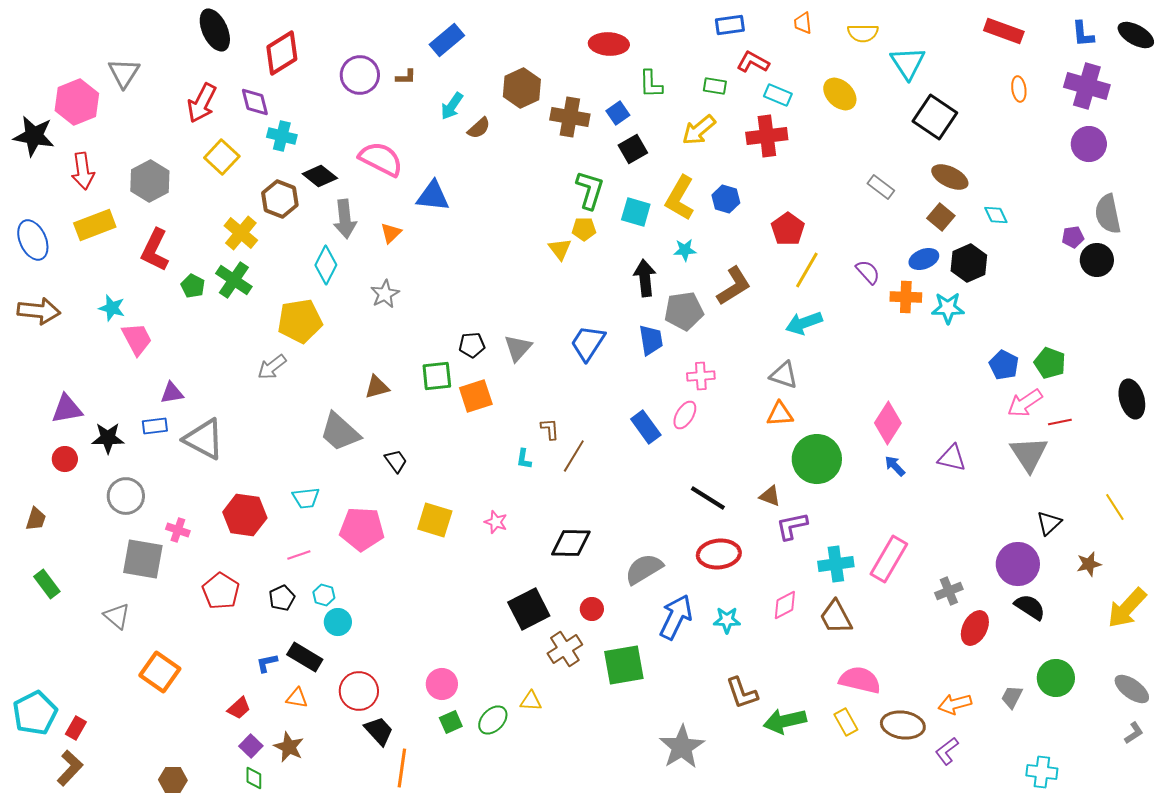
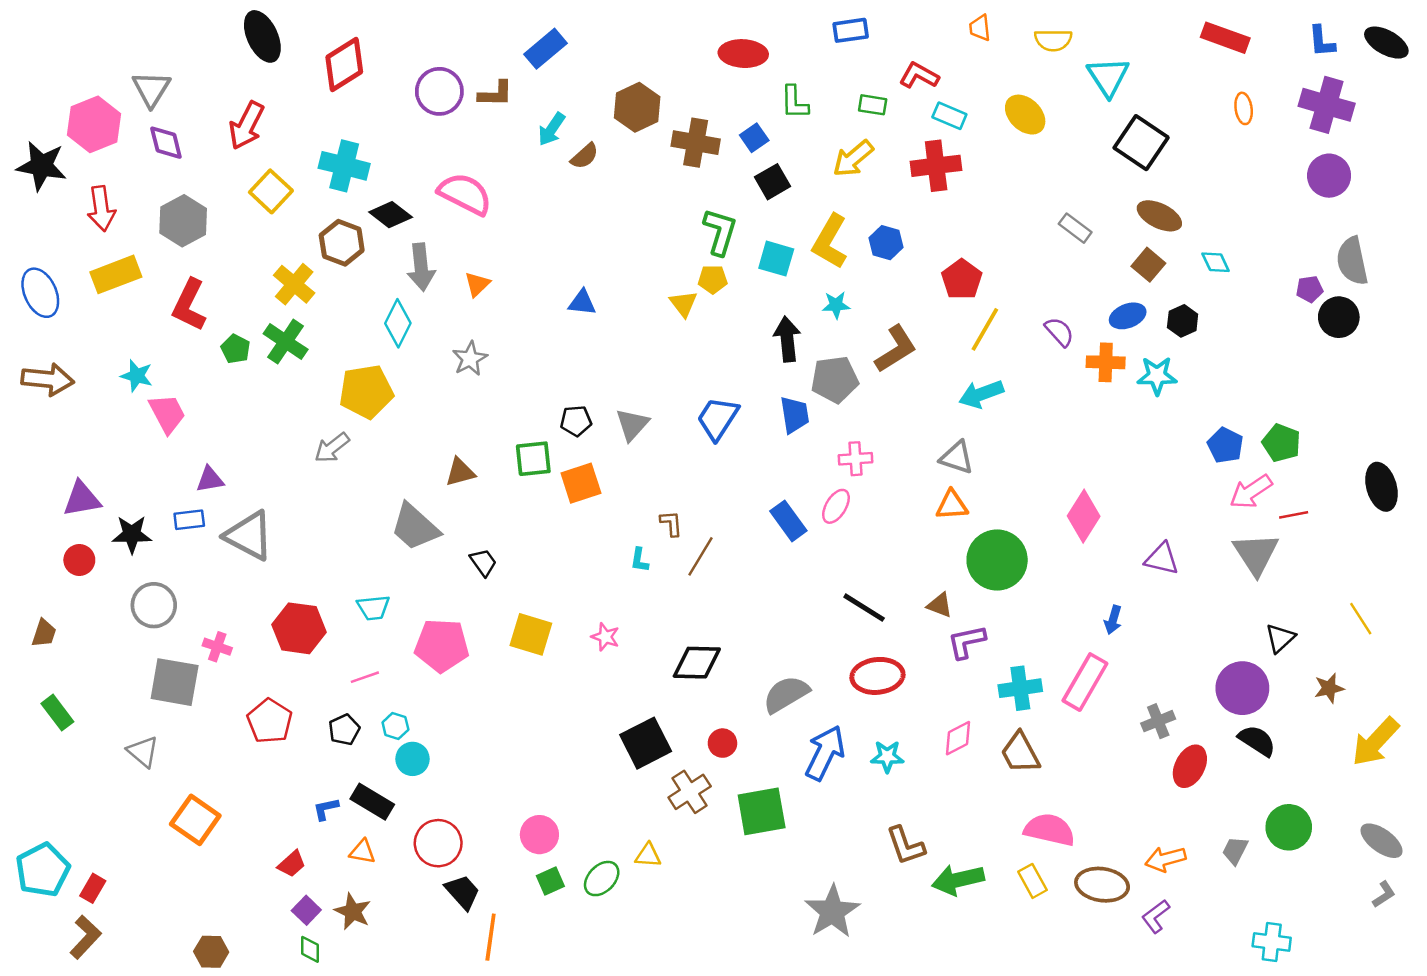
blue rectangle: (730, 25) -> (851, 30), moved
brown L-shape: (406, 77) -> (495, 94), size x1.4
purple diamond: (255, 102) -> (166, 143), moved
cyan cross: (282, 136) -> (344, 166), size x1.4
blue triangle: (433, 196) -> (582, 302), moved, size x0.7
black hexagon: (969, 263) -> (1183, 321), size x0.7
blue arrow: (895, 466) -> (1113, 620), moved, turned -120

